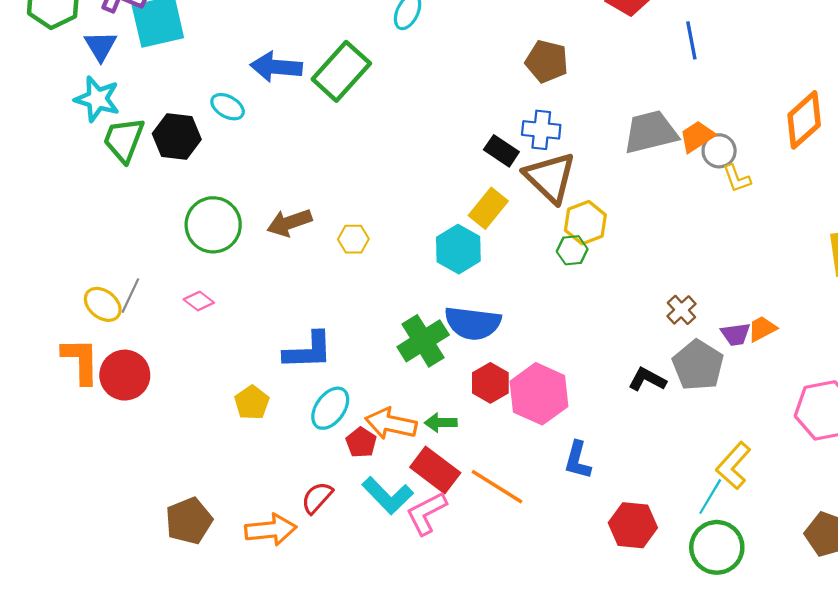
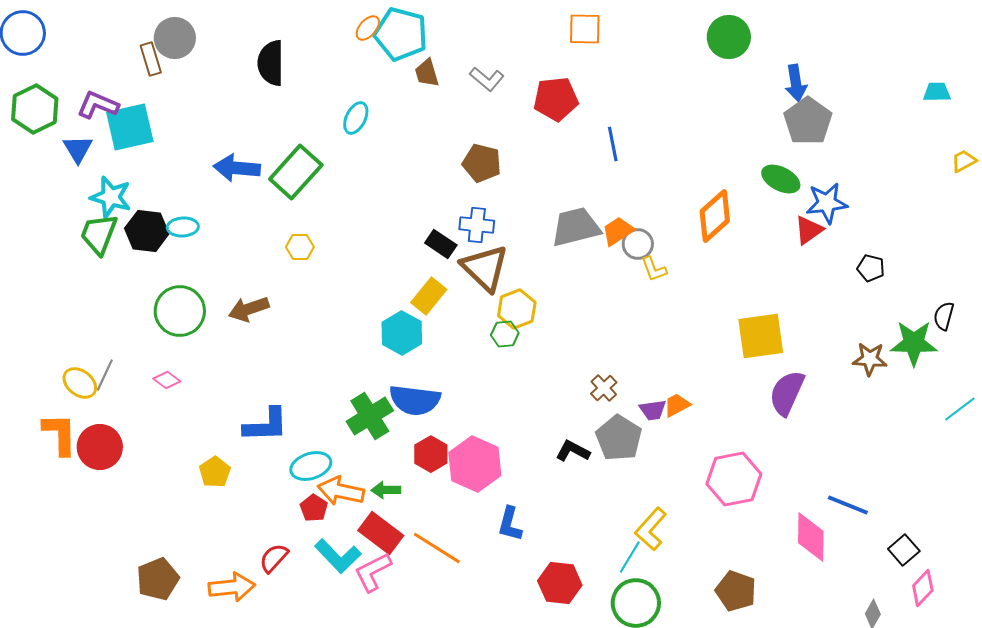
cyan star: (97, 99) -> (111, 197), moved
cyan ellipse: (228, 107) -> (183, 227), moved, turned -32
yellow hexagon: (353, 239) -> (300, 247), moved
cyan ellipse: (330, 408) -> (311, 466), moved, turned 36

